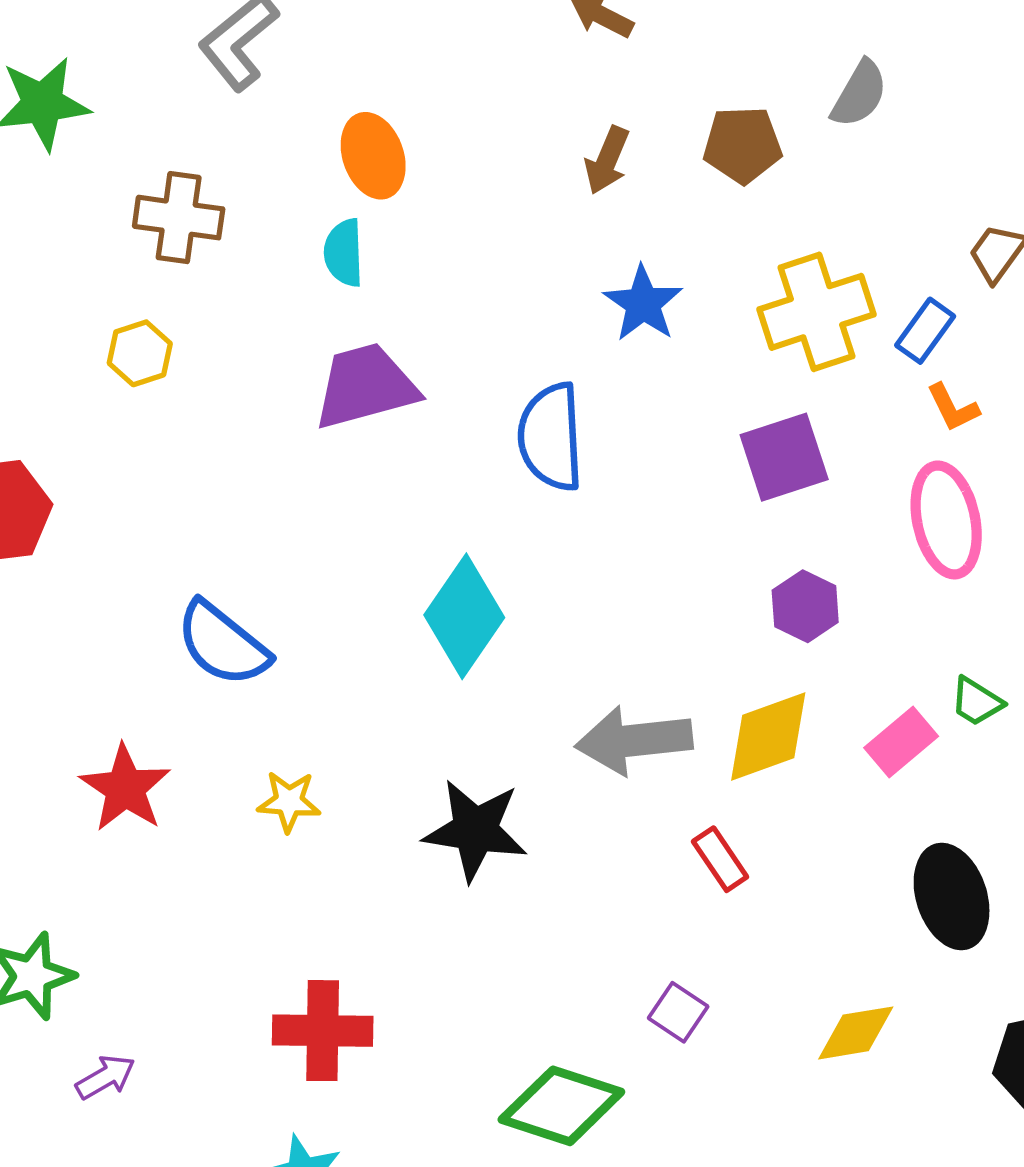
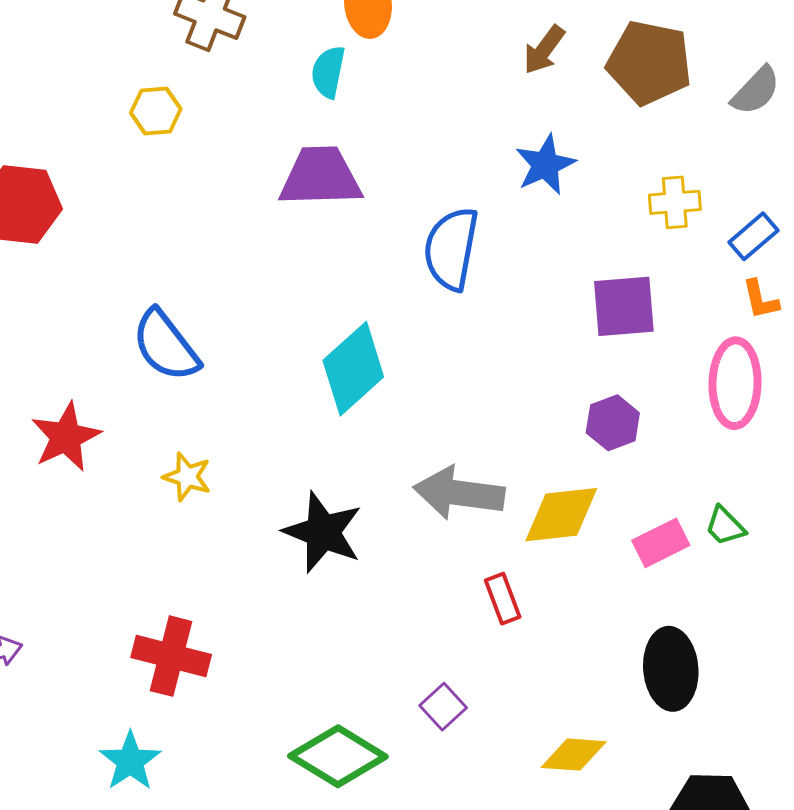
gray semicircle: (859, 94) -> (756, 91), moved
brown pentagon: (743, 145) -> (649, 63), size x1.4
yellow cross: (816, 312) -> (675, 202), size x0.6

